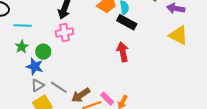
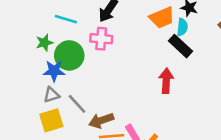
cyan line: (23, 25) -> (66, 19), moved
green circle: (43, 52) -> (69, 55), size x1.5
blue star: (35, 67) -> (54, 71), turned -30

